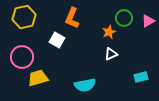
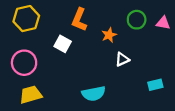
pink triangle: (148, 21) -> (163, 23), turned 40
orange star: (109, 32) -> (109, 35), moved
yellow trapezoid: (38, 78) -> (31, 95), moved

